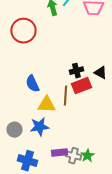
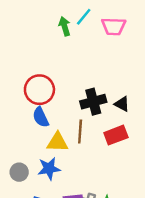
red circle: (23, 31) -> (39, 90), moved
black cross: (76, 71) -> (93, 102), size x1.5
red rectangle: (81, 86) -> (116, 135), moved

